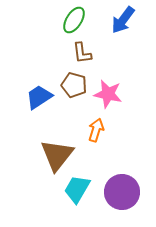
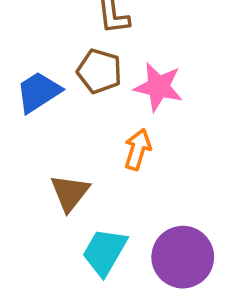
brown triangle: (57, 155) -> (70, 193), size x0.7

